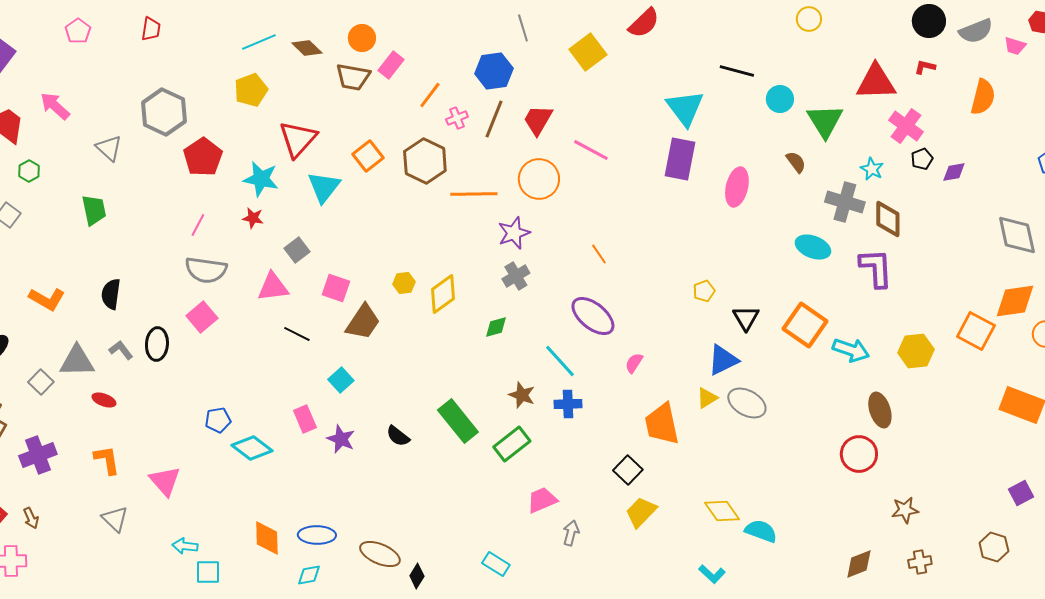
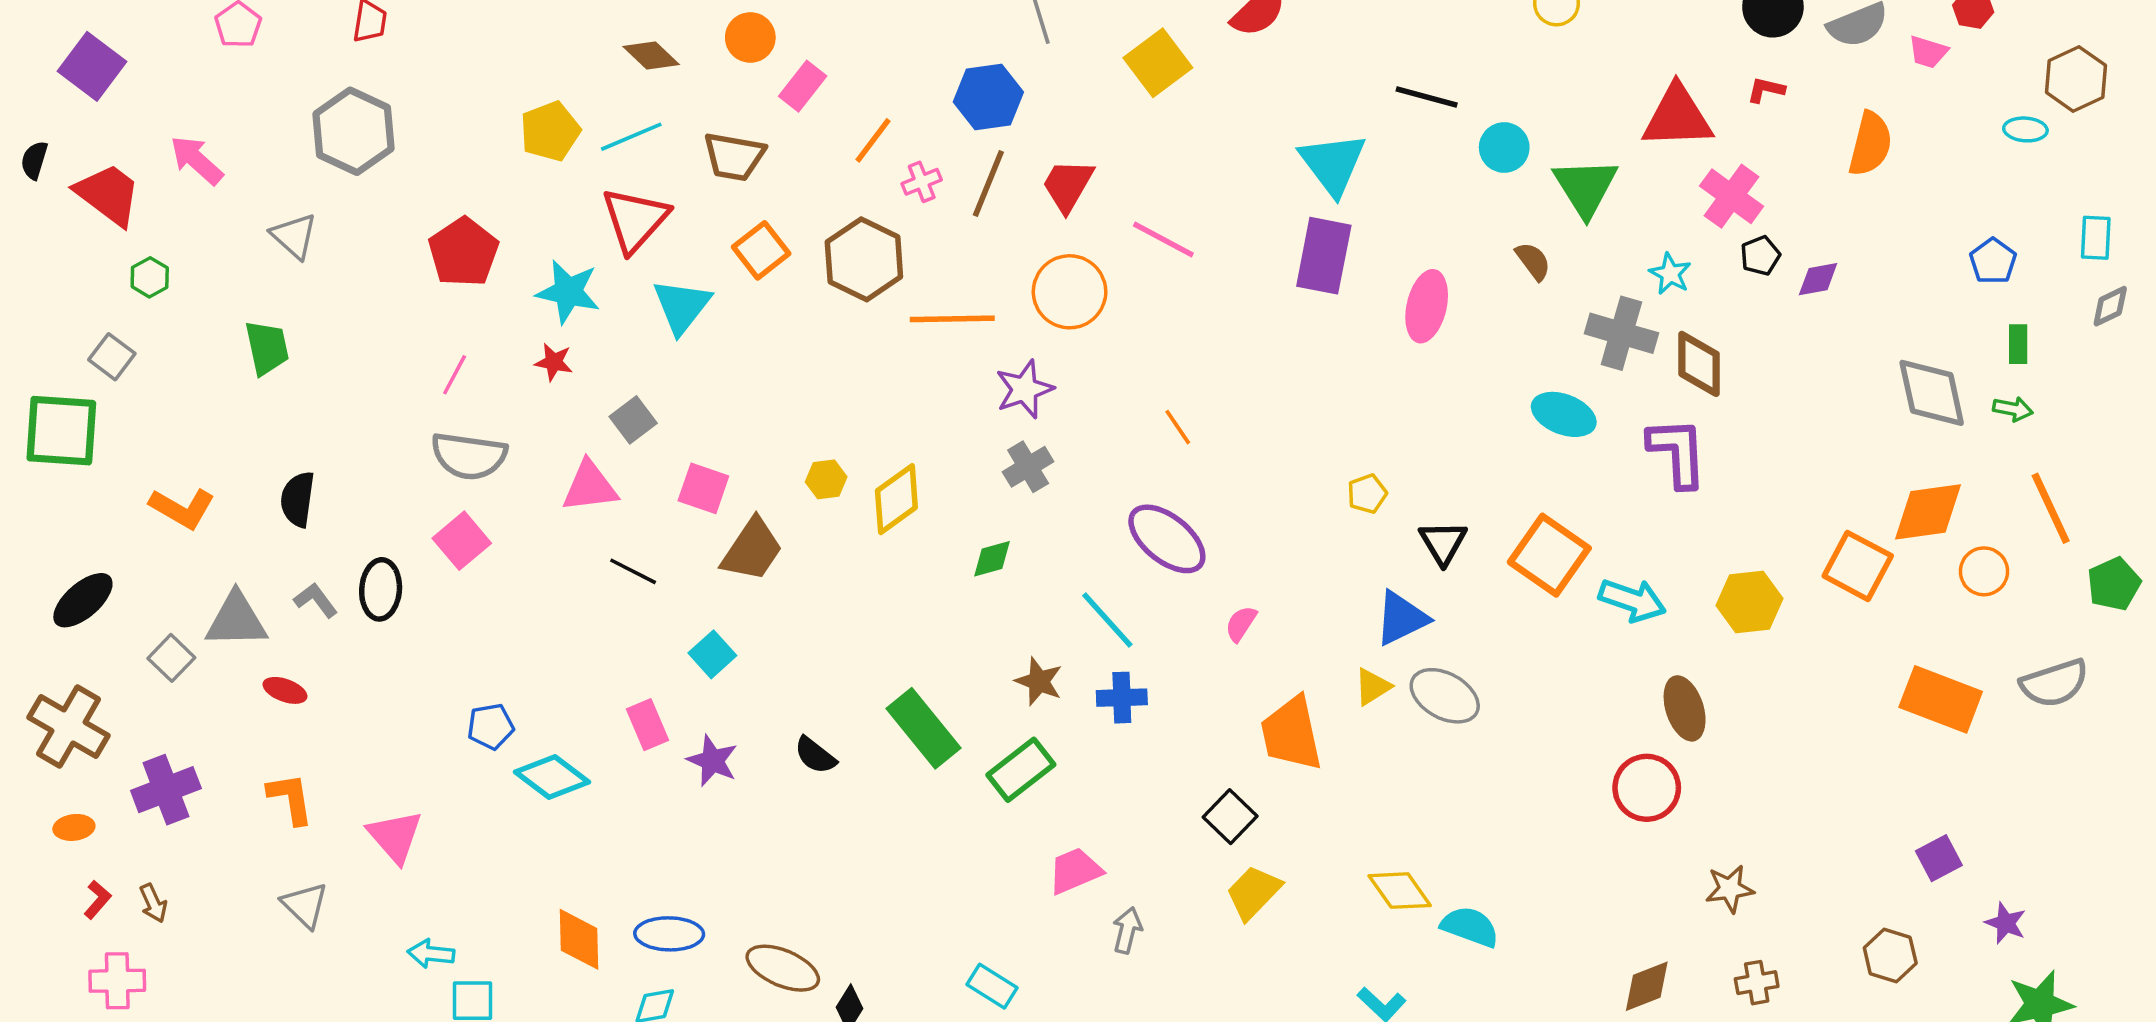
cyan line: (259, 42) -> (631, 137), moved
brown trapezoid: (353, 77) -> (734, 157), moved
gray hexagon: (164, 112) -> (354, 131), moved

